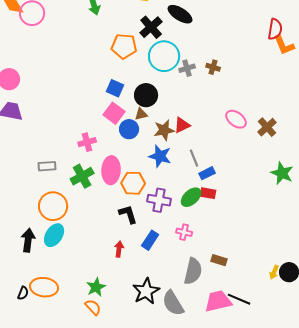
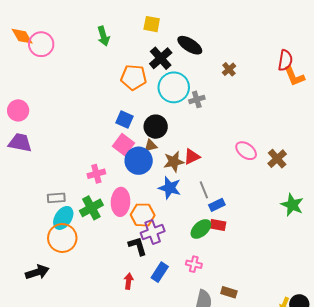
brown cross: (213, 67) -> (229, 69), moved, turned 32
blue circle: (129, 129) -> (139, 161), size x1.4
purple cross: (159, 200) -> (153, 232), moved, turned -30
cyan ellipse: (54, 235) -> (63, 218), moved
black arrow: (28, 240) -> (37, 272), turned 65

